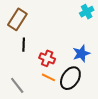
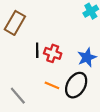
black line: (24, 45) -> (37, 50), moved
red cross: (47, 58) -> (53, 53), moved

